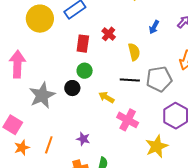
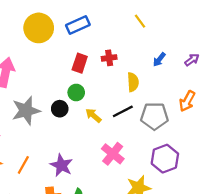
red cross: (109, 34) -> (109, 58), turned 32
black line: (130, 80) -> (123, 111), turned -42
yellow arrow: (106, 97) -> (93, 116), moved
purple star: (83, 139) -> (61, 165), size x1.5

